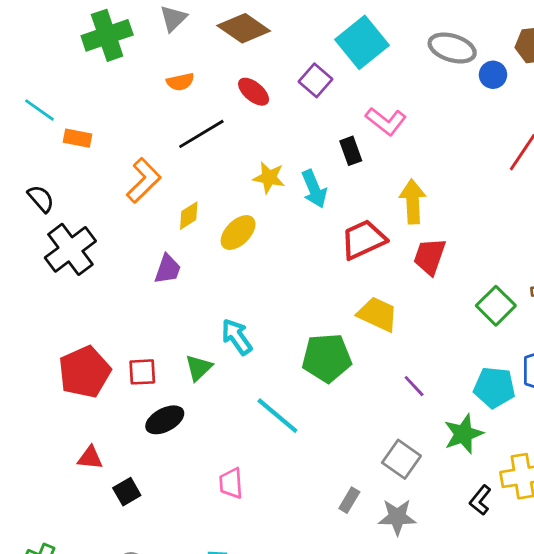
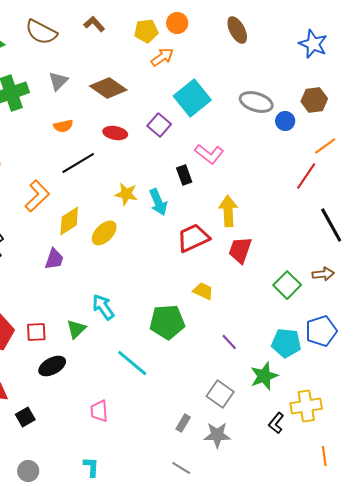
red ellipse: (254, 92) -> (115, 133), turned -30
yellow diamond: (189, 216) -> (69, 221), size x1.4
yellow trapezoid: (377, 314) -> (203, 291), size x0.7

